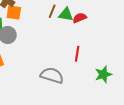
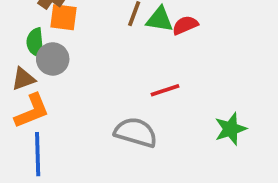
red line: (77, 54) -> (165, 90), moved, turned 63

